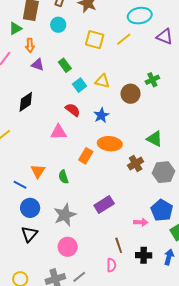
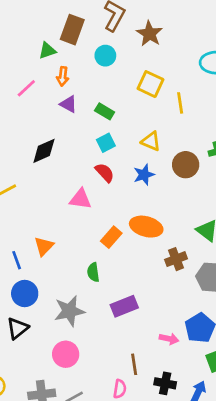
yellow line: (124, 39) -> (180, 103), moved, turned -70
green rectangle: (65, 65) -> (105, 111), turned -32
cyan square: (80, 85) -> (106, 143), moved
blue star: (101, 115) -> (144, 175), moved
green semicircle: (63, 177) -> (93, 272), moved
blue line: (20, 185) -> (17, 260), turned 32

